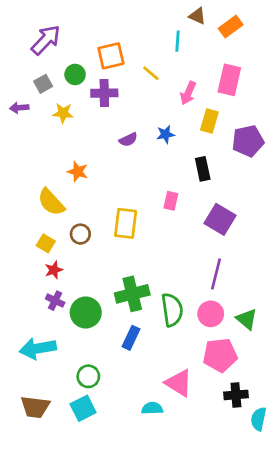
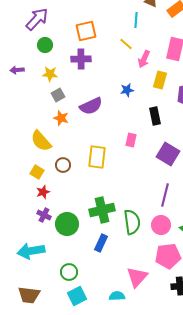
yellow line: (151, 73) -> (126, 44), moved
green circle: (75, 74) -> (45, 45), moved
gray square: (43, 84) -> (58, 95), moved
purple semicircle: (128, 140) -> (91, 106), moved, size x1.6
pink triangle: (179, 383) -> (137, 277), turned 40
cyan square: (83, 408) -> (77, 296), moved

